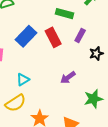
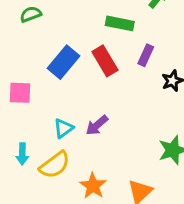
purple arrow: (68, 77) -> (97, 125), moved

